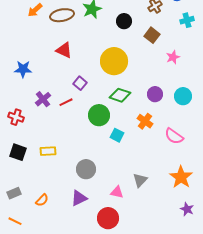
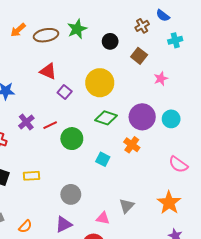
purple square: (80, 83) -> (65, 92), moved
purple circle: (155, 94) -> (142, 117), size x1.6
green circle: (99, 115) -> (72, 139), moved
pink semicircle: (174, 136) -> (178, 164), moved

